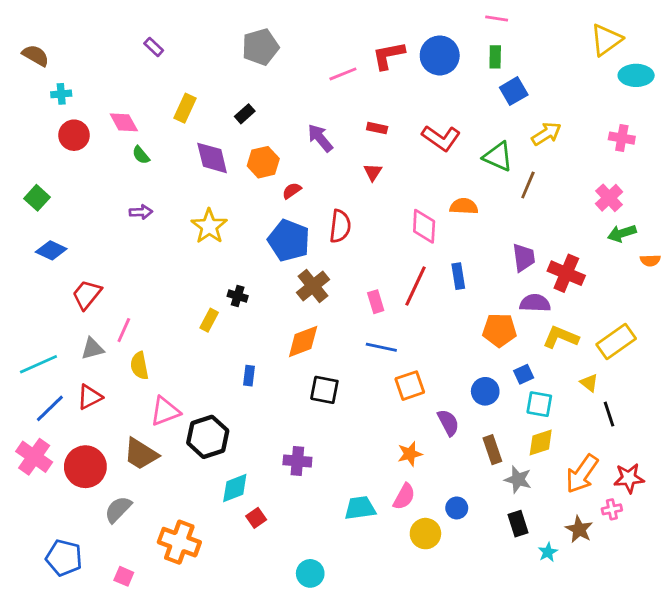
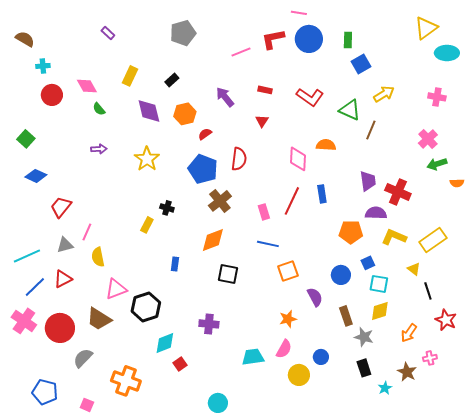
pink line: (497, 18) -> (299, 13), moved
orange arrow: (582, 474) -> (409, 333), size x0.7
red star: (629, 478) -> (446, 320), moved, turned 30

